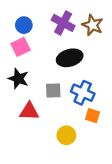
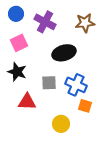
purple cross: (63, 23) -> (45, 22), moved
blue circle: (24, 25) -> (16, 14), moved
brown star: (93, 25) -> (85, 23), turned -30

